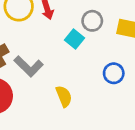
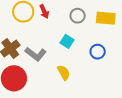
cyan square: (74, 39) -> (67, 41), moved

